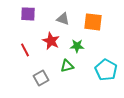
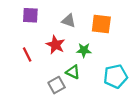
green triangle: (67, 66) -> (73, 72), turned 40
cyan pentagon: (106, 70) -> (115, 76), turned 30
gray square: (41, 78) -> (57, 85), moved

